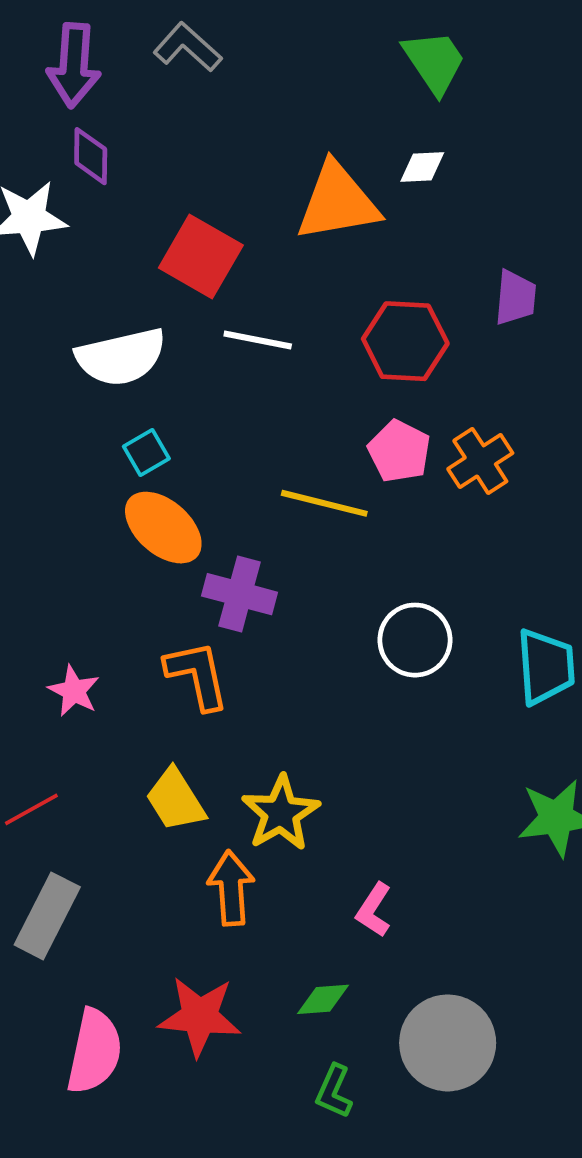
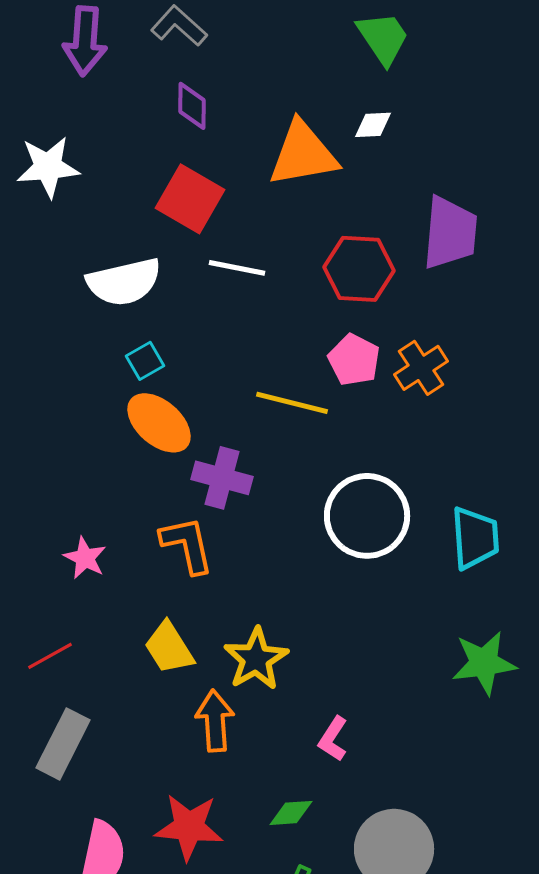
purple diamond: (91, 156) -> (192, 106), moved
purple trapezoid: (515, 298) -> (450, 233), size x1.6
white circle: (415, 640) -> (367, 516), size x1.4

